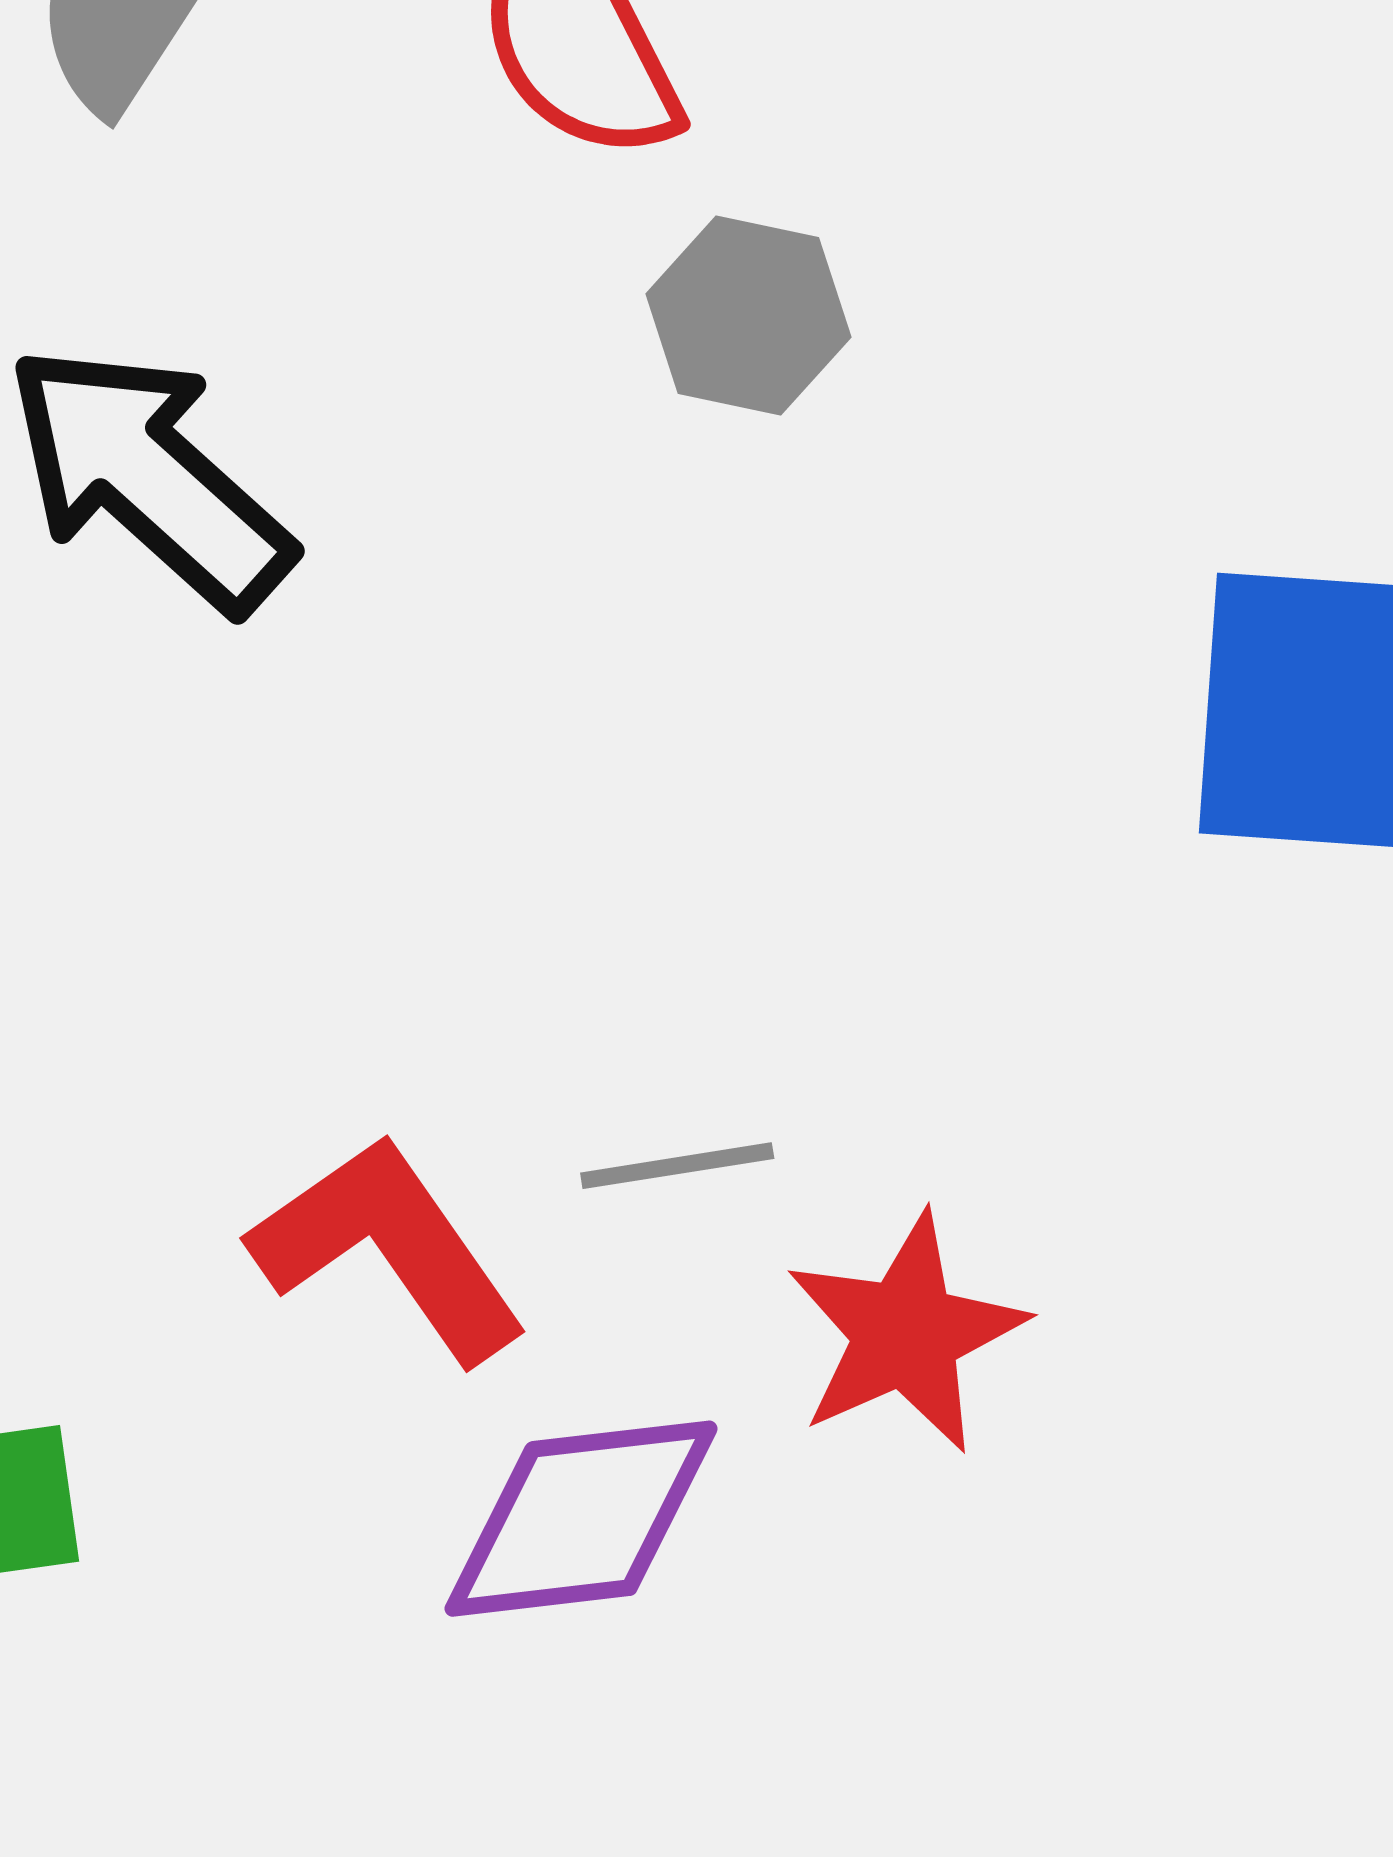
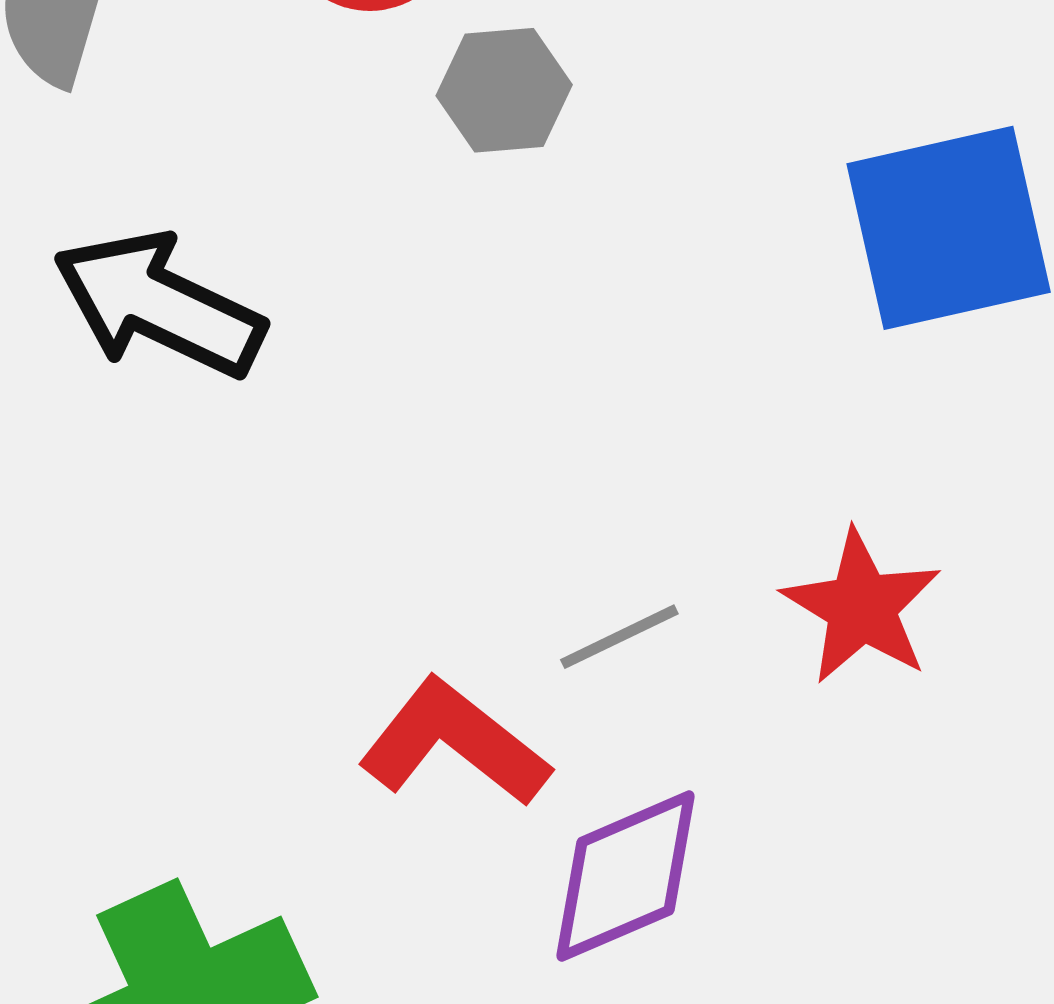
red star: (906, 1333) -> (862, 607), moved

